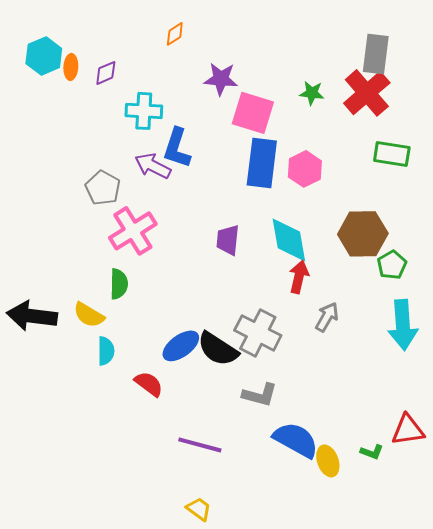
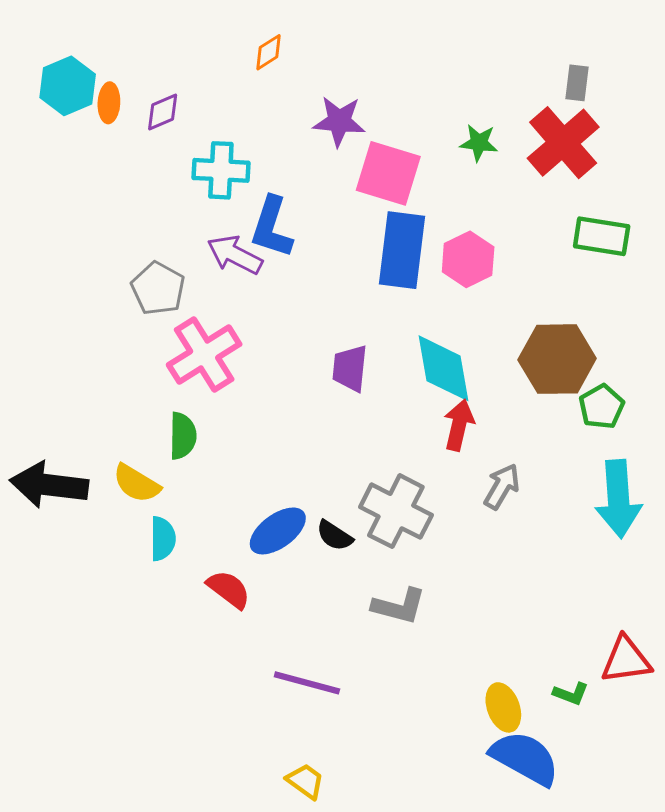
gray rectangle: (376, 54) -> (577, 83), size x0.6
black semicircle: (218, 349) -> (335, 536), size x0.6
blue semicircle: (296, 440) -> (525, 758), moved

